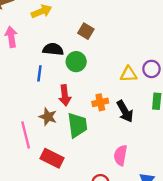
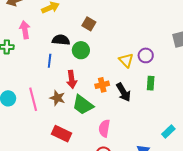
yellow triangle: (128, 74) -> (126, 60), turned 49
green trapezoid: (77, 125) -> (83, 105), turned 135
pink line: (26, 135) -> (33, 99), moved
pink semicircle: (120, 155) -> (104, 128), moved

